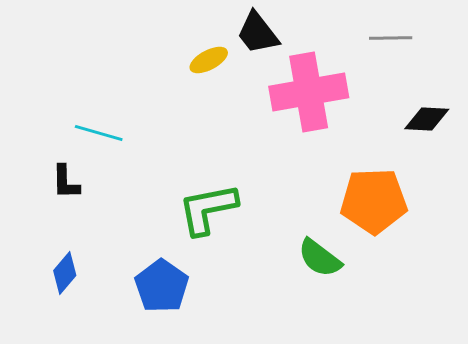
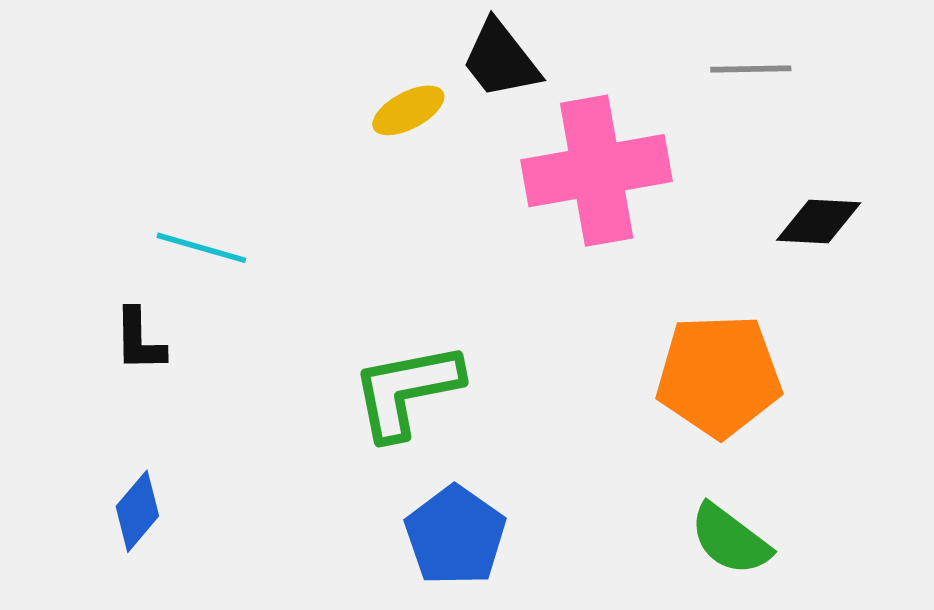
green semicircle: (320, 258) -> (730, 539), moved
blue pentagon: (162, 286) -> (455, 536), moved

